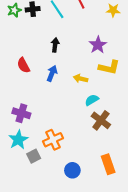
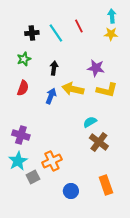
green star: (14, 10) -> (24, 59), moved
purple star: (98, 45) -> (96, 68), turned -30
red semicircle: (23, 65) -> (23, 88), turned -133
yellow arrow: (81, 79) -> (73, 89), moved, size x1.5

